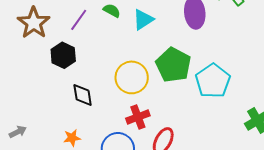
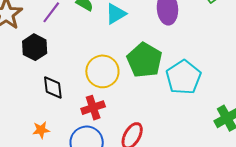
red cross: (138, 117) -> (93, 108), moved

